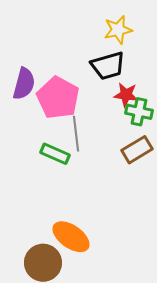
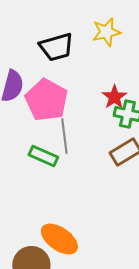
black trapezoid: (108, 66) -> (56, 47), moved
red star: (126, 95) -> (114, 97), turned 30

